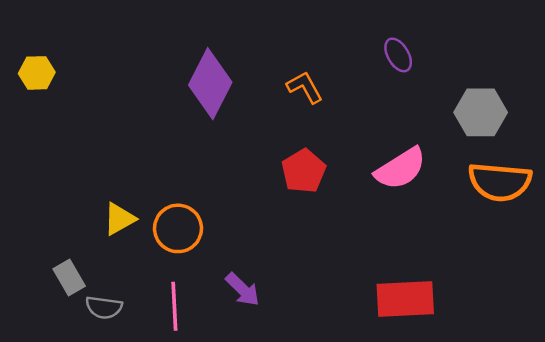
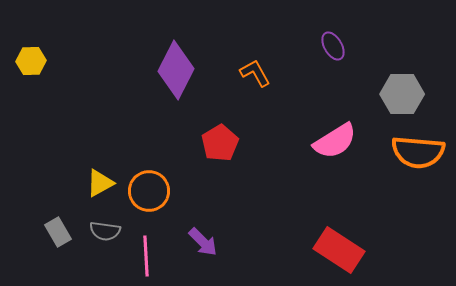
red pentagon: (304, 171) -> (220, 143), moved
red rectangle: (405, 299) -> (339, 250), turned 36
gray semicircle: (104, 307) -> (105, 231), moved

